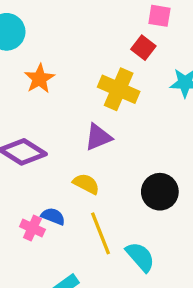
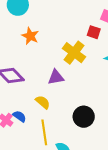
red square: (143, 48) -> (94, 32), turned -32
orange star: (39, 79) -> (30, 36), turned -30

